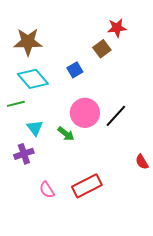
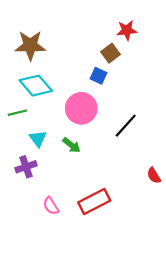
blue square: (75, 70) -> (99, 76), moved, turned -35
pink circle: (85, 113) -> (81, 108), moved

